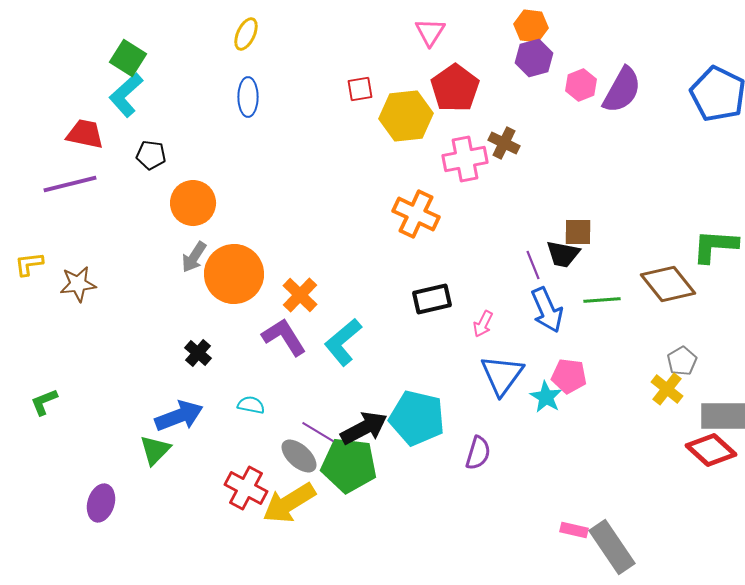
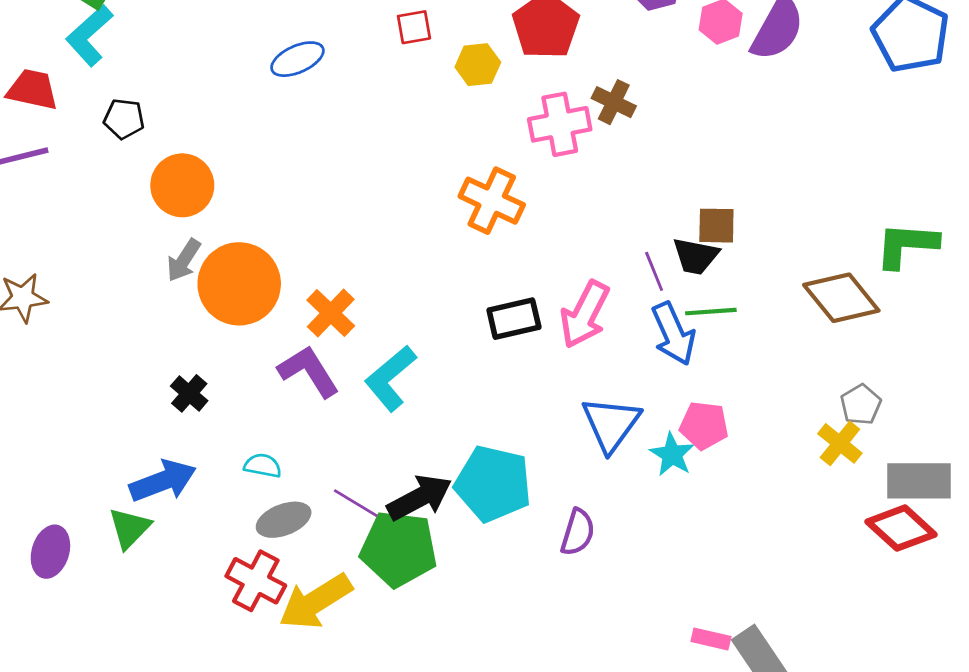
blue ellipse: (248, 97) -> (297, 59), moved, turned 66
yellow hexagon: (406, 116) -> (478, 65), size x0.6
green line: (602, 300) -> (711, 312), moved
pink arrow: (483, 324) -> (585, 314), moved, size x1.8
gray ellipse: (299, 456) -> (284, 520), moved, turned -63
purple ellipse: (101, 503) -> (50, 552), moved

